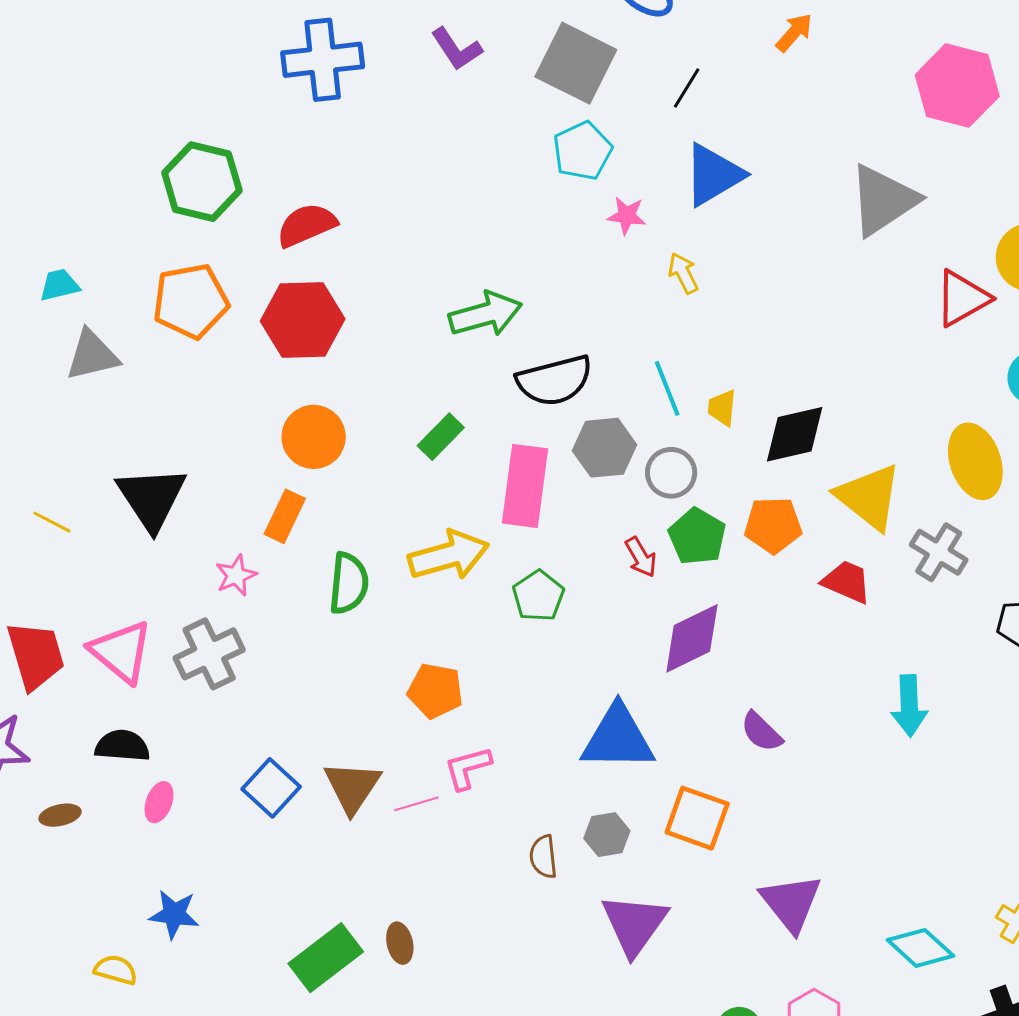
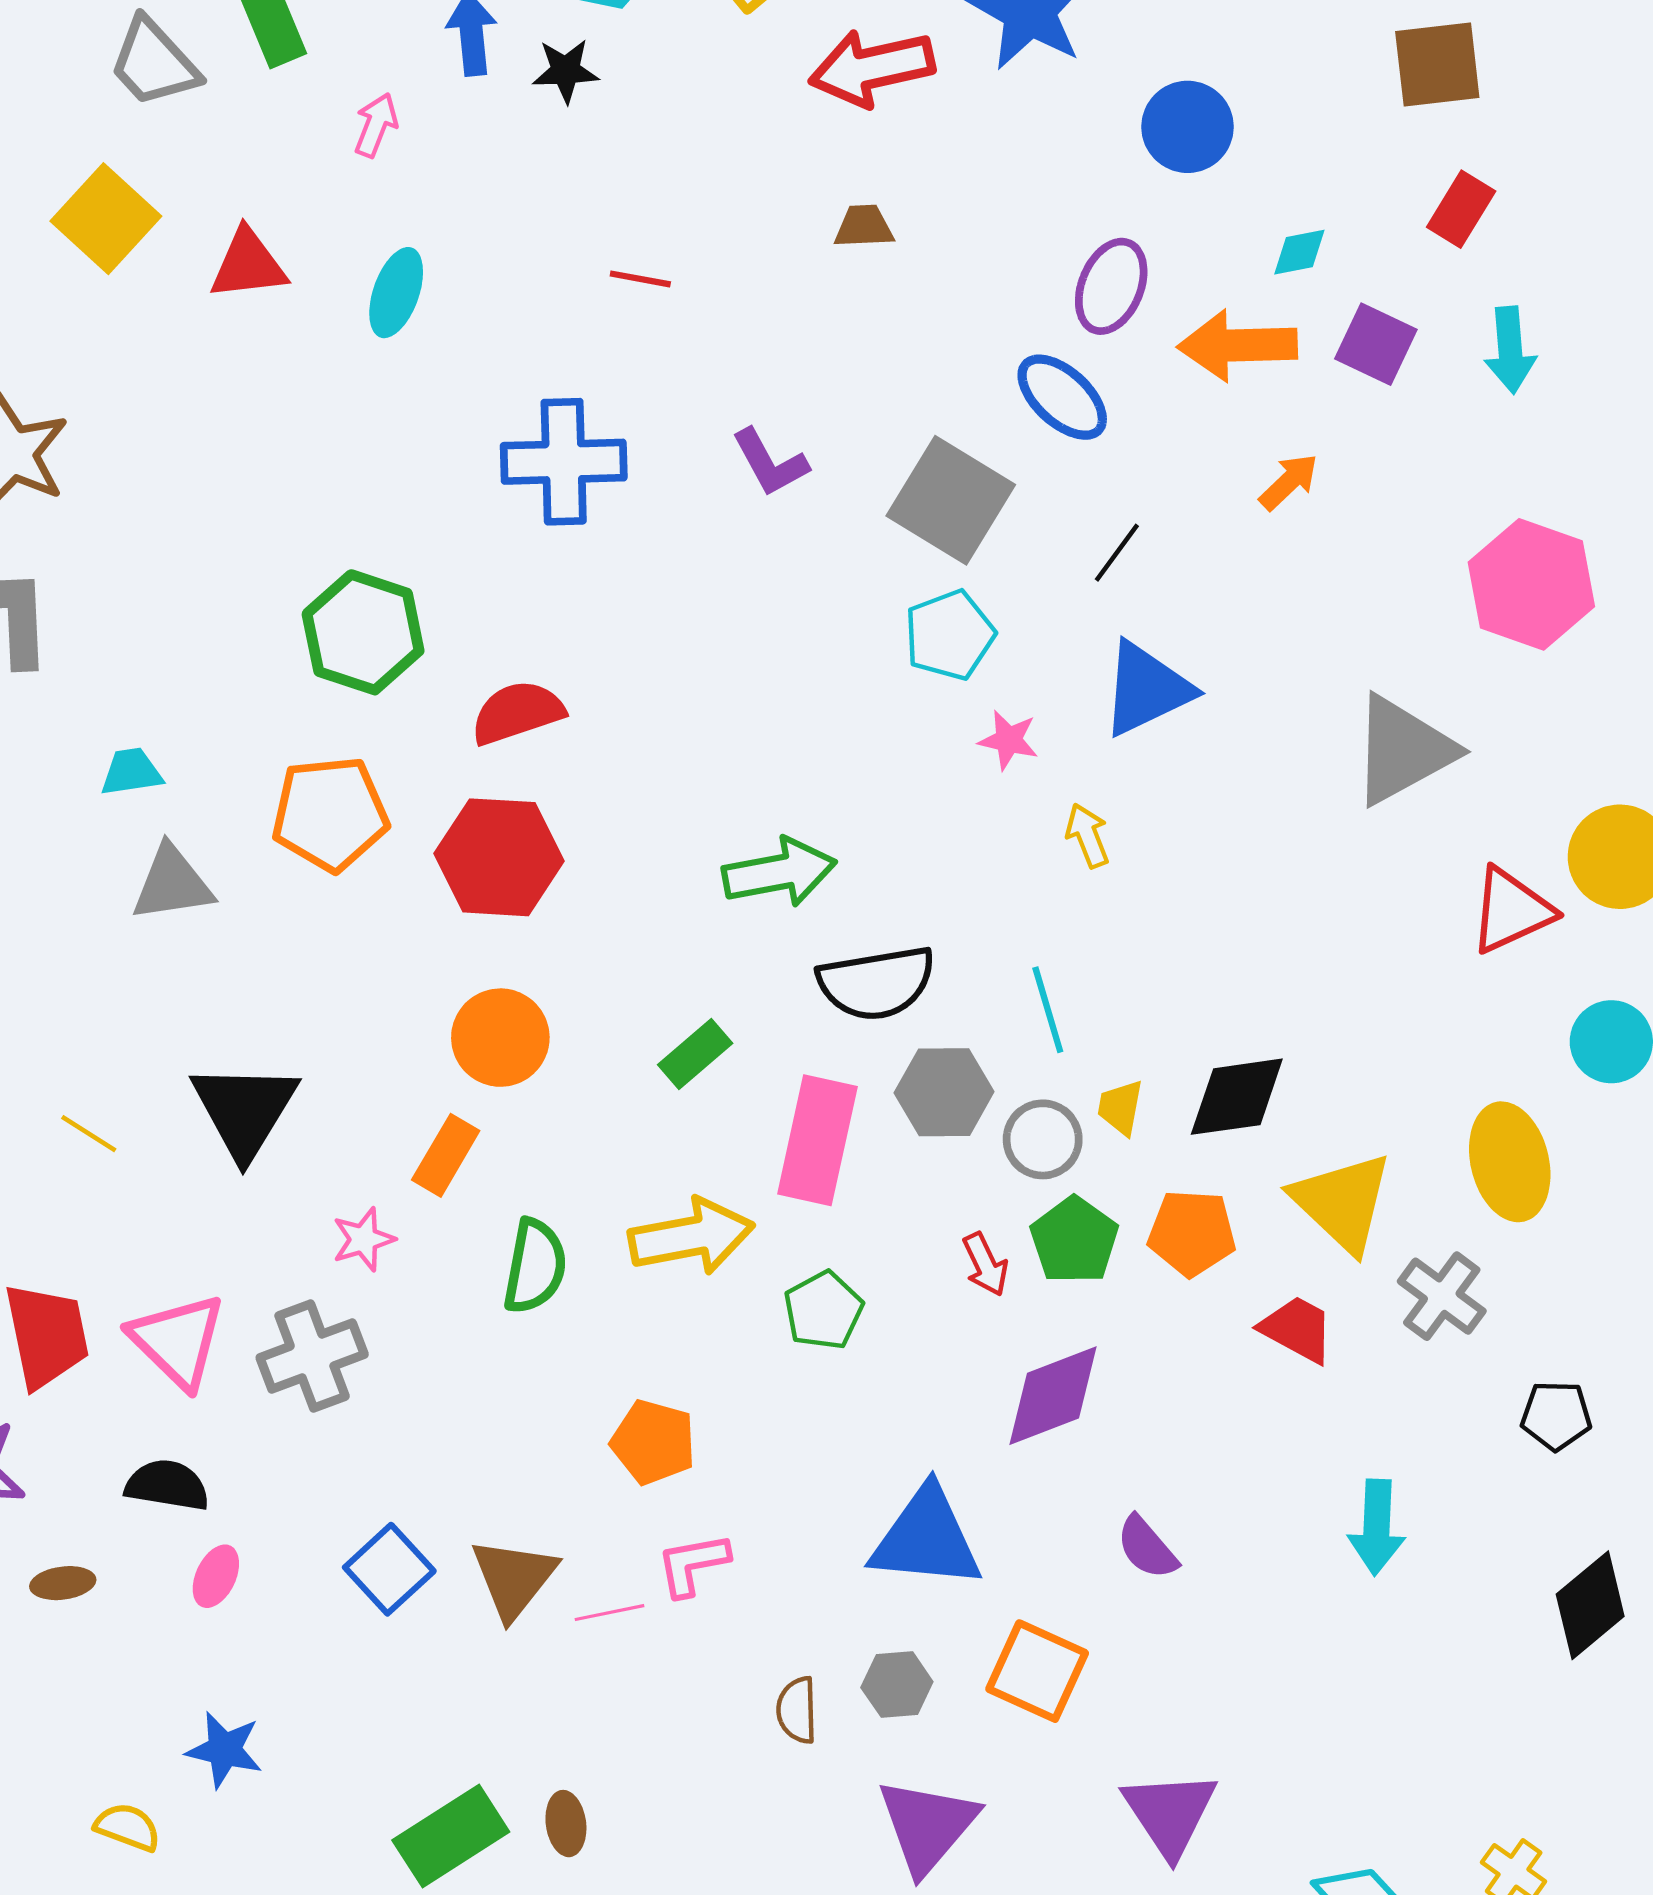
yellow trapezoid: (722, 408) -> (1120, 1107), moved

